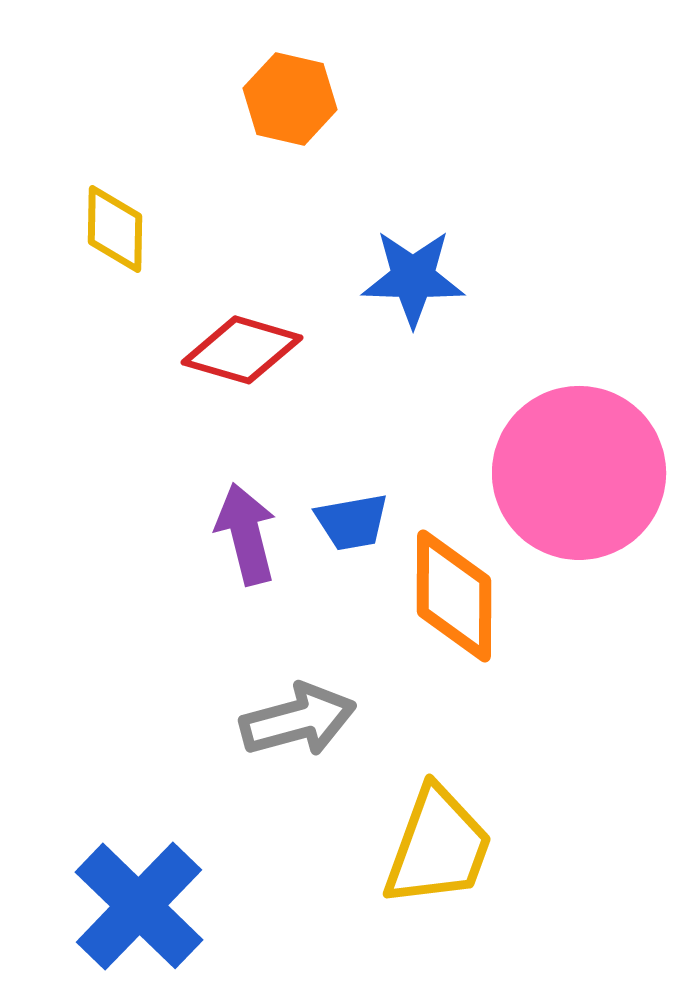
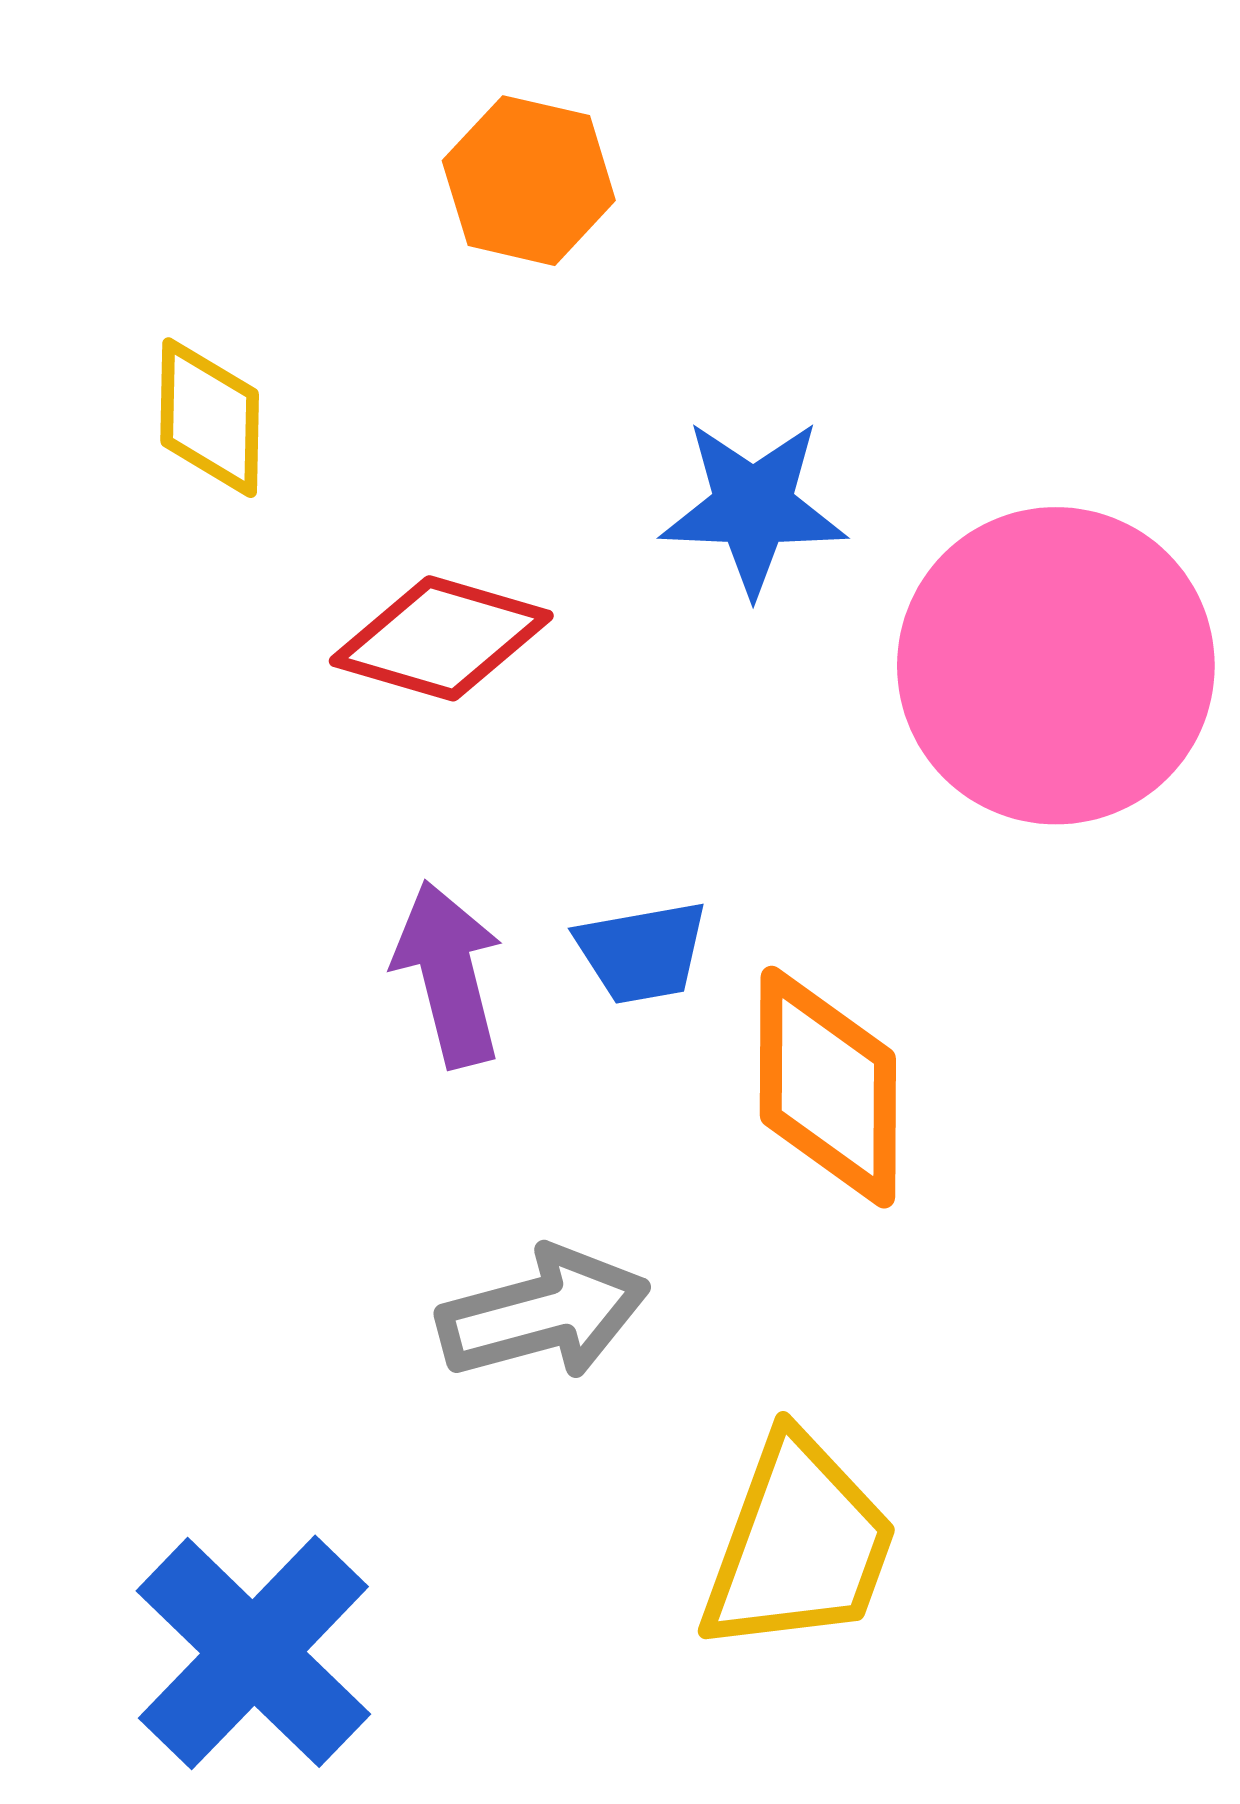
pink circle: (579, 473) -> (1056, 666), moved

